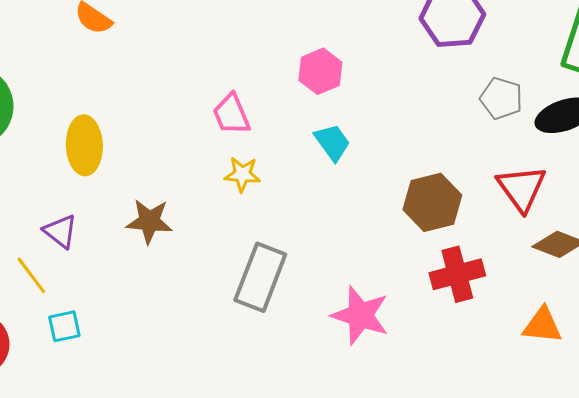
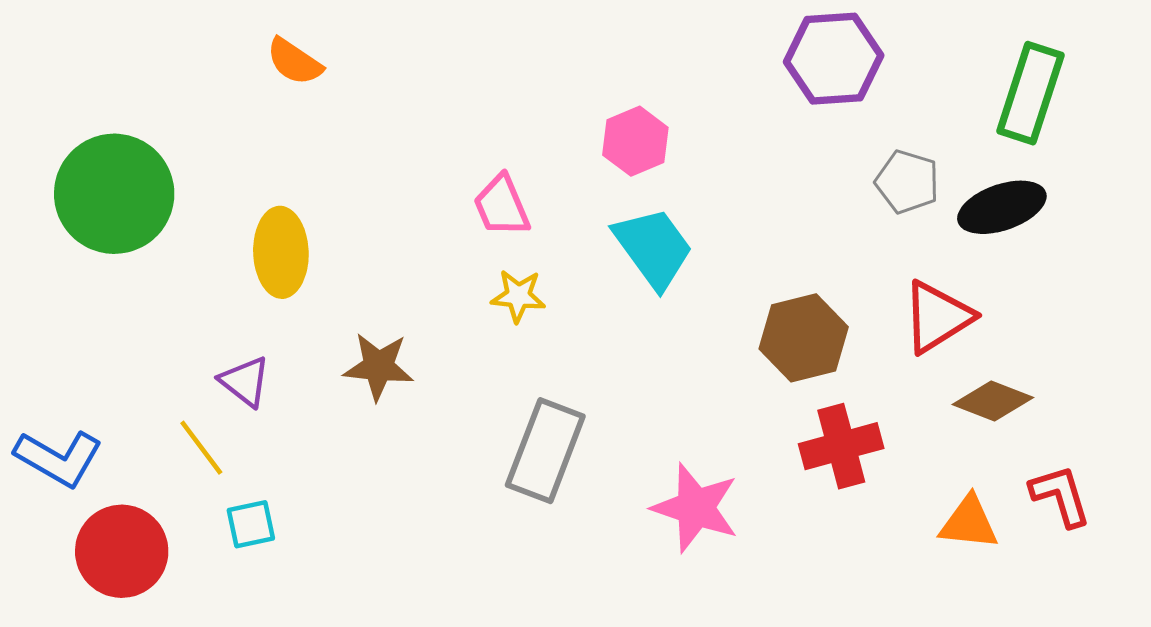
cyan trapezoid: (332, 142) -> (653, 248), size x1.5
red triangle: (521, 188) -> (937, 317), turned 34

